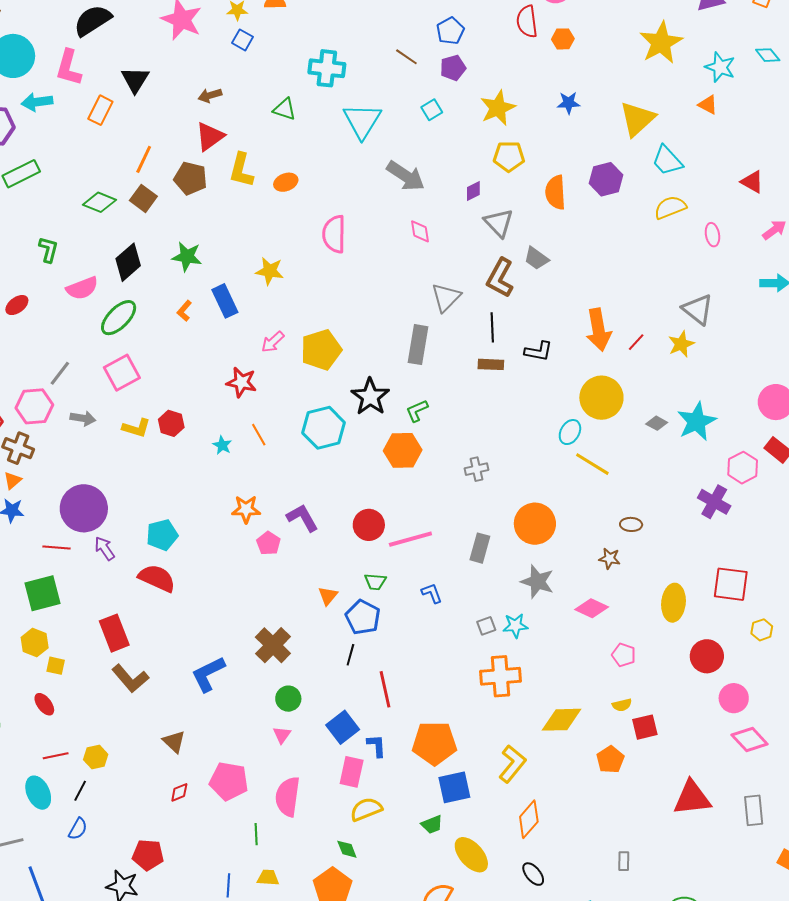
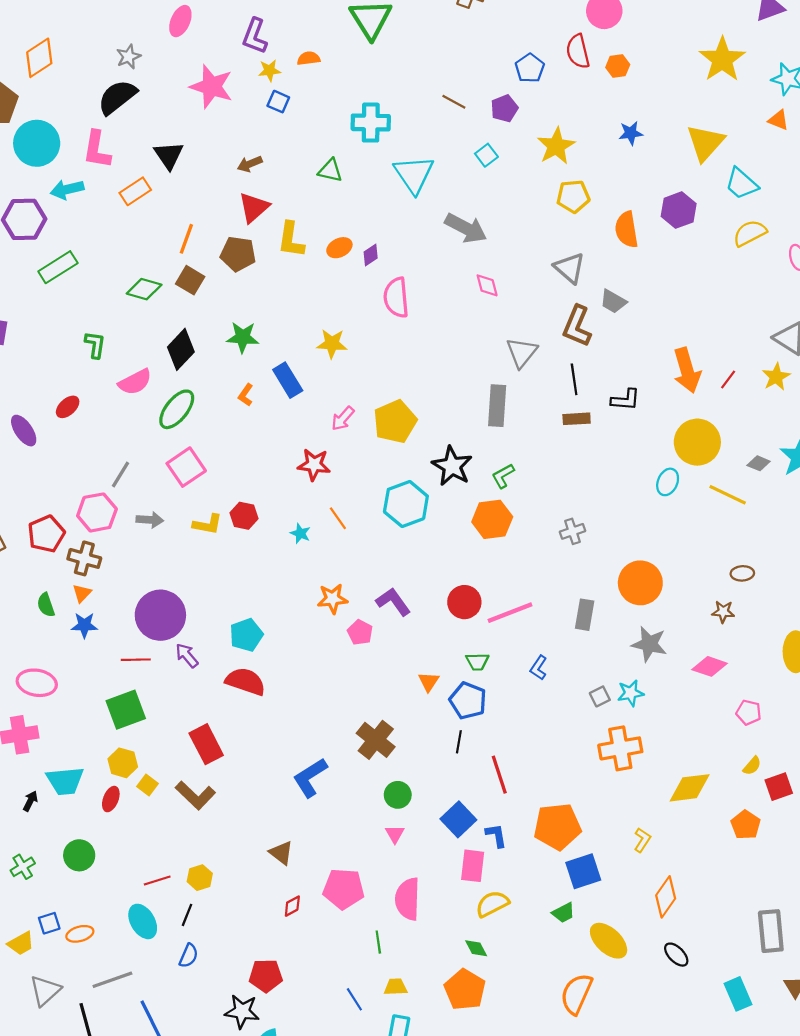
blue pentagon: (450, 31) -> (530, 68), moved
orange rectangle: (100, 110) -> (135, 191), turned 36
purple diamond: (473, 191) -> (371, 255), moved
yellow line: (592, 464) -> (728, 495), moved
blue L-shape: (432, 593) -> (539, 668), turned -120
yellow square: (56, 666) -> (148, 785), turned 30
brown L-shape: (130, 678) -> (195, 795), moved
red ellipse: (44, 704) -> (111, 799), moved, turned 65
yellow semicircle: (622, 705) -> (752, 766), turned -30
yellow L-shape: (512, 764) -> (642, 840), size x0.6
gray rectangle: (624, 861) -> (771, 931), size x2.0
blue line: (228, 885) -> (354, 999), turned -30

